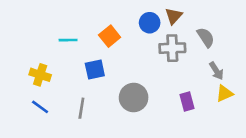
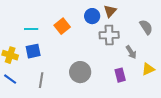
gray semicircle: (206, 37) -> (146, 27), moved
blue square: (95, 69) -> (33, 51), moved
gray arrow: (216, 71) -> (131, 52), moved

